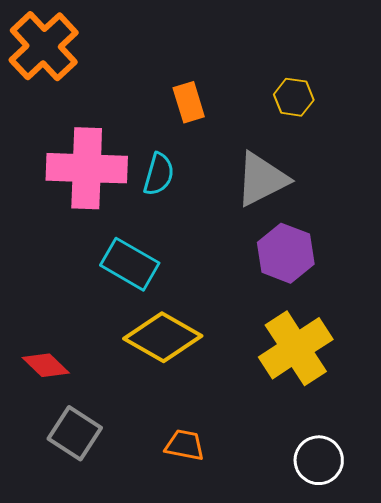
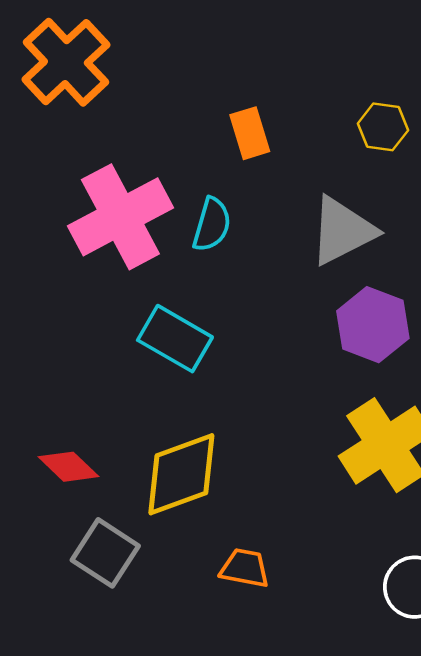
pink cross: (87, 168) -> (120, 217), turned -30
yellow diamond: (163, 337) -> (181, 474), moved, turned -50

